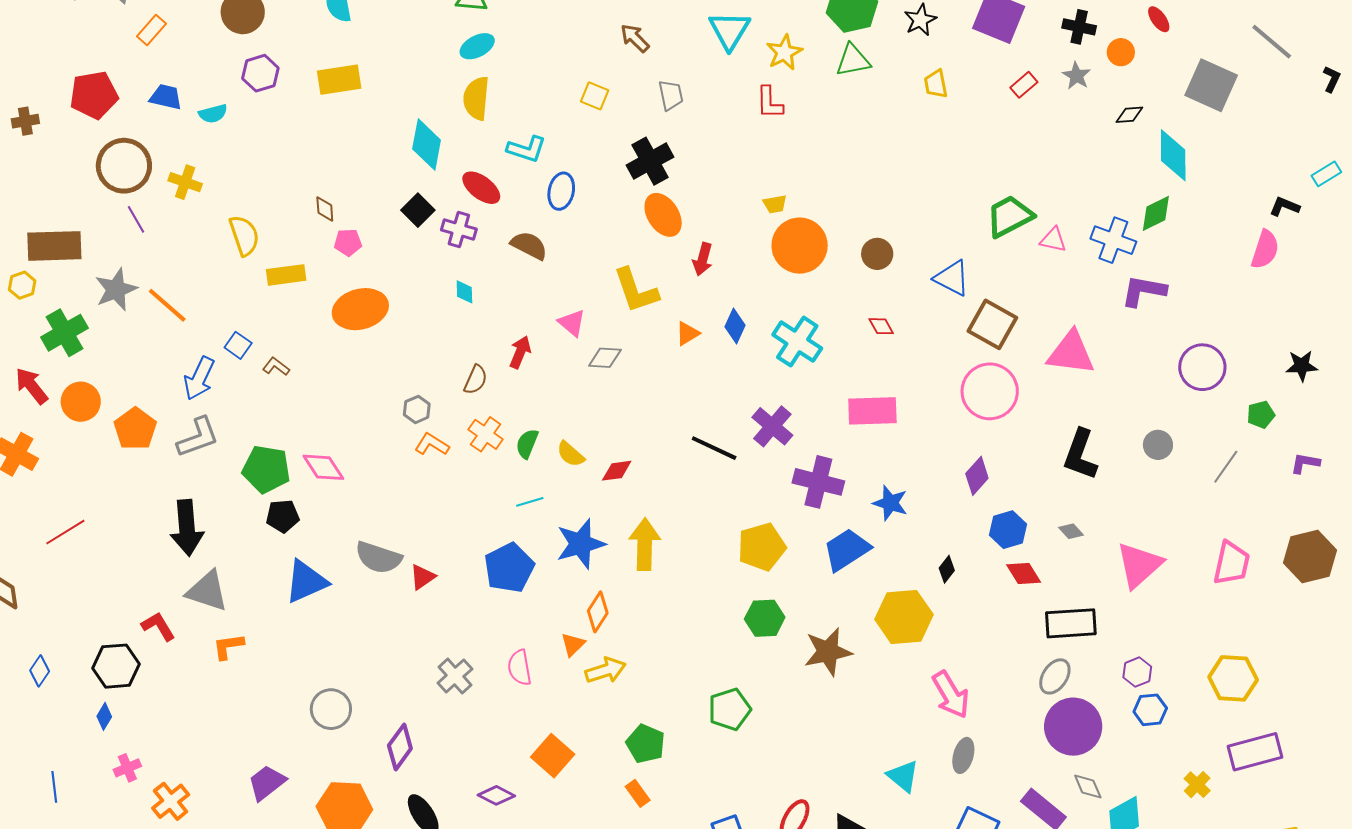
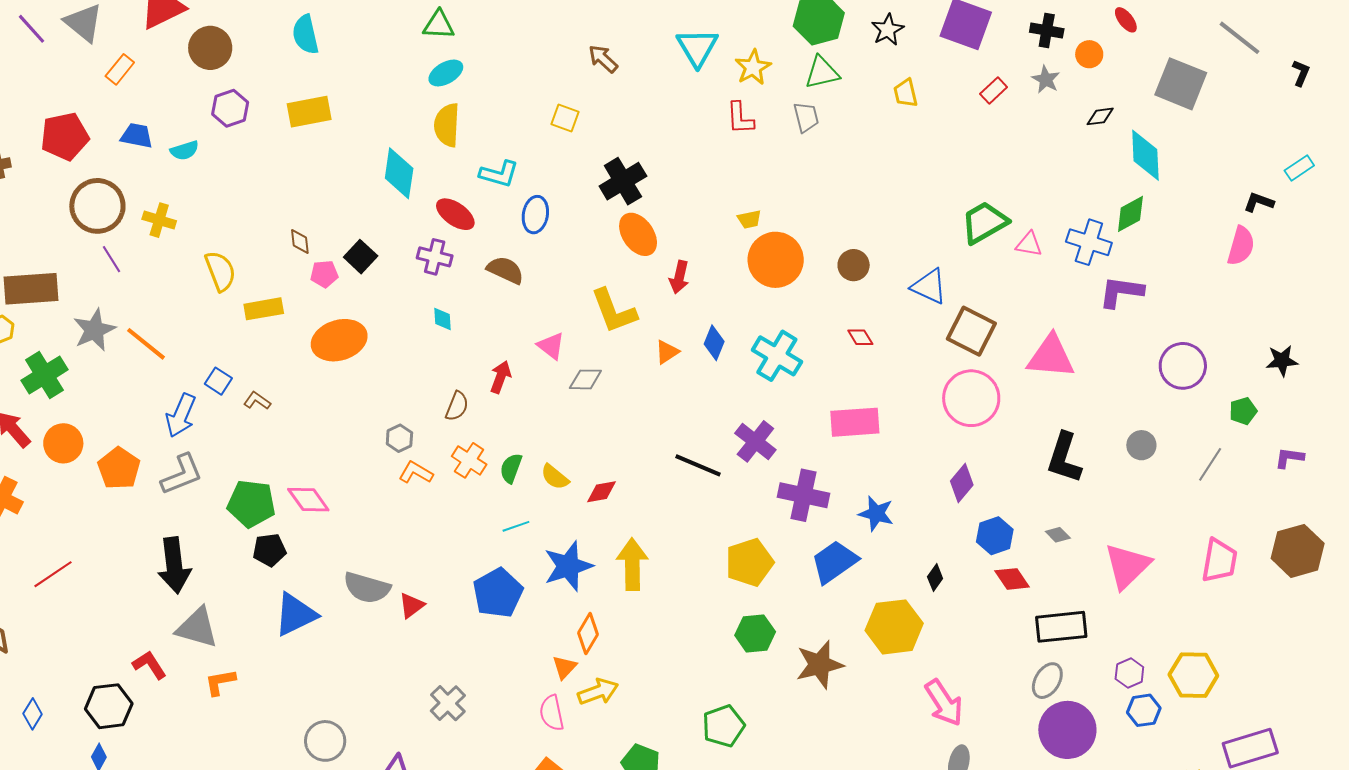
gray trapezoid: (671, 95) -> (806, 117), moved
black square: (418, 210) -> (361, 257), moved
pink semicircle: (520, 668) -> (552, 713), moved
yellow hexagon: (1233, 678) -> (1193, 675), moved

